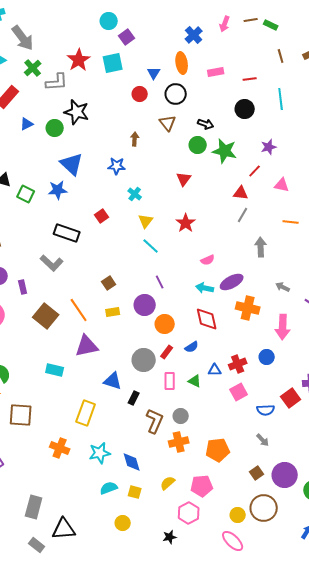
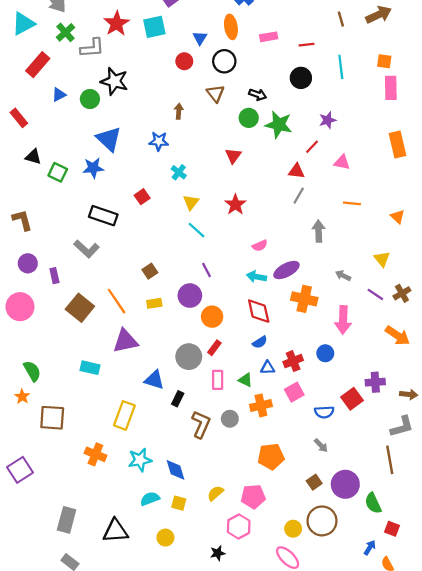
blue semicircle: (192, 347) -> (260, 342), moved
orange cross: (179, 442) -> (261, 405), moved
black triangle: (64, 529) -> (115, 531), moved

